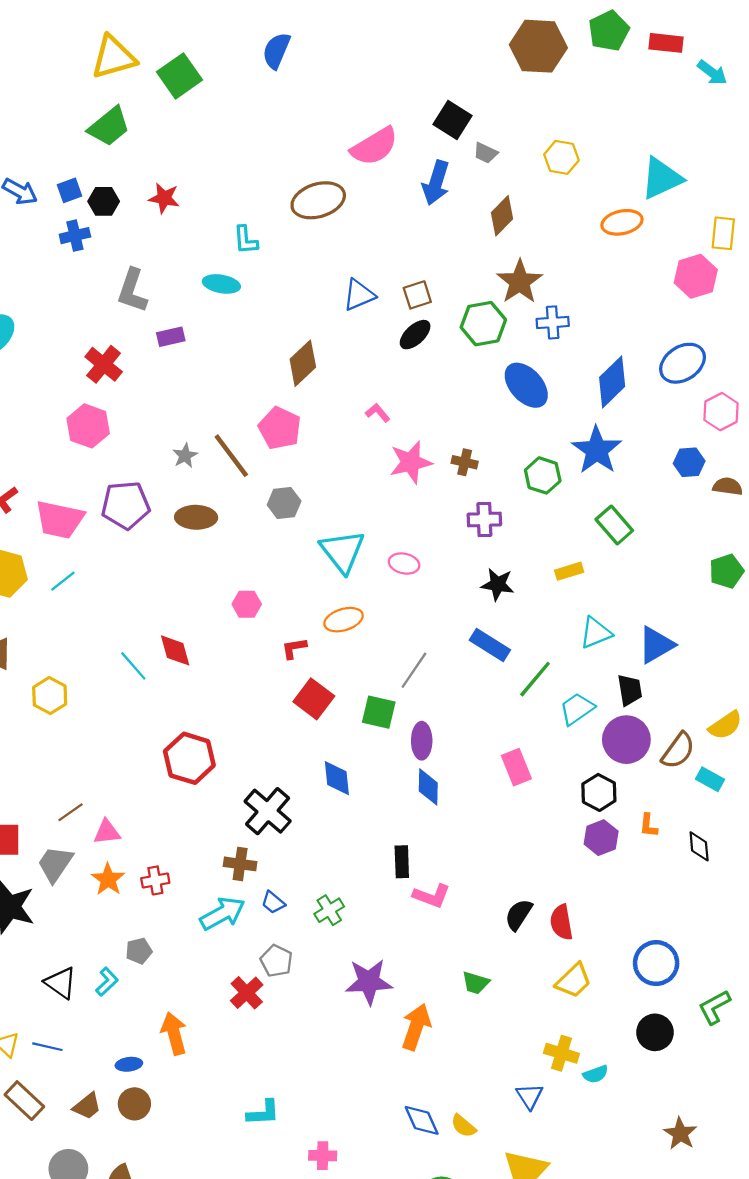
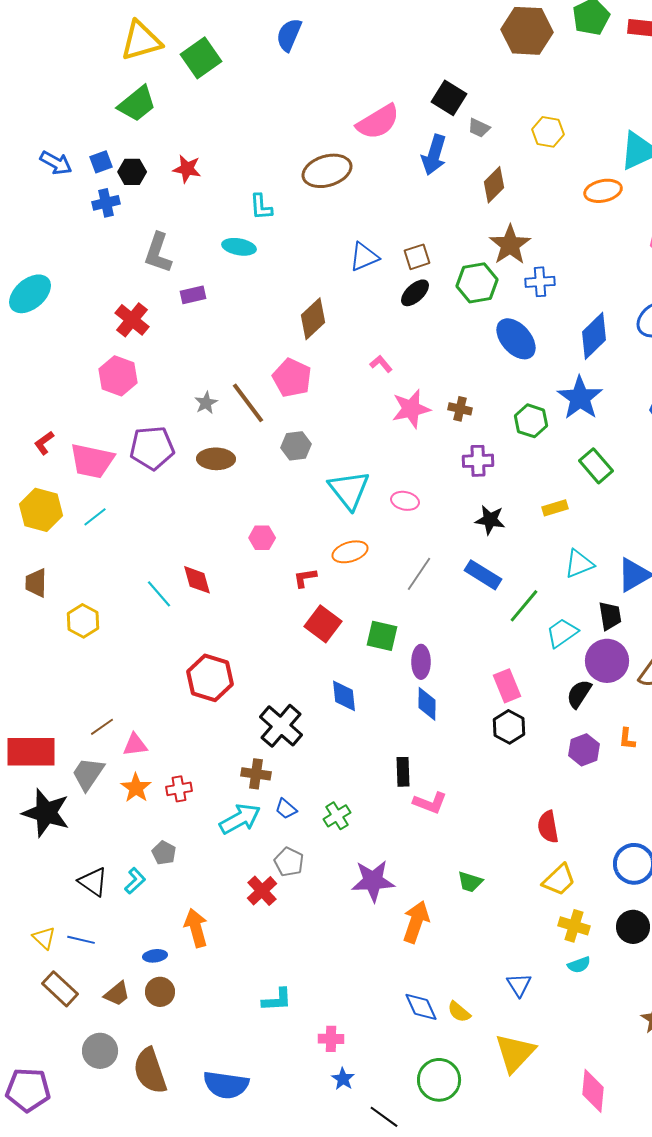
gray line: (414, 670) -> (419, 574), moved
black hexagon: (599, 792) -> (509, 727), moved
black semicircle: (519, 915) -> (579, 694), moved
gray pentagon: (139, 951) -> (164, 853), turned -30
yellow cross: (561, 1053) -> (574, 926), moved

